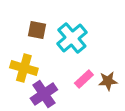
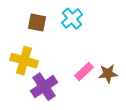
cyan cross: (72, 38) -> (72, 19), moved, size x0.7

